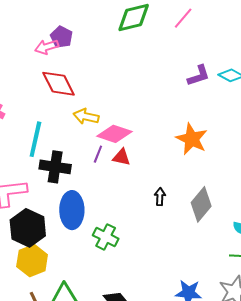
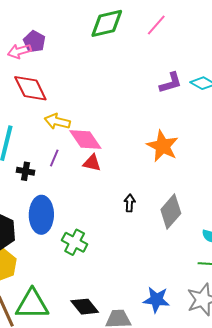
pink diamond: (114, 134) -> (85, 139), turned 36
purple line: (98, 154) -> (54, 158), moved
black cross: (55, 167) -> (25, 171), size x0.6

